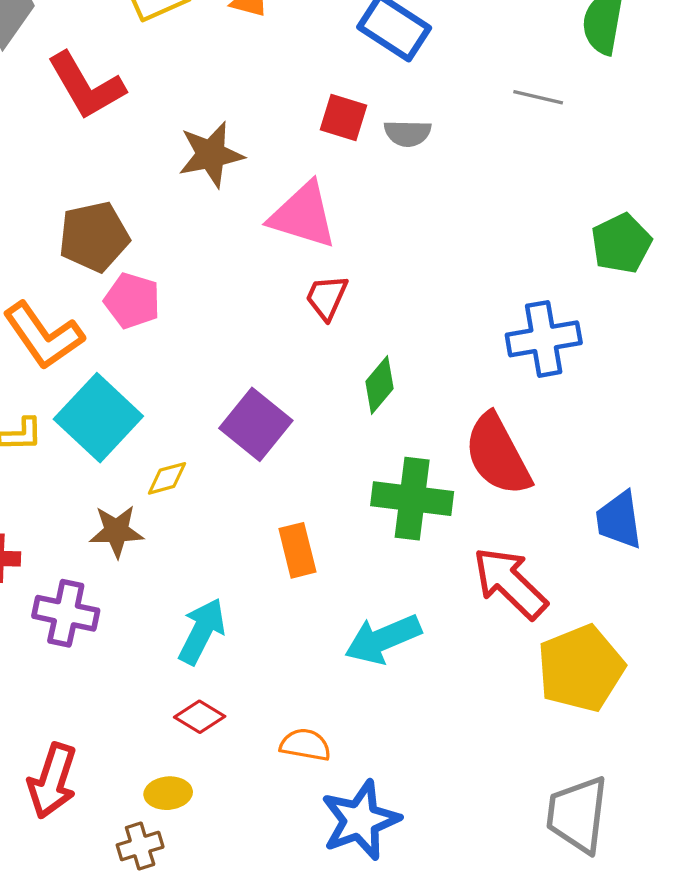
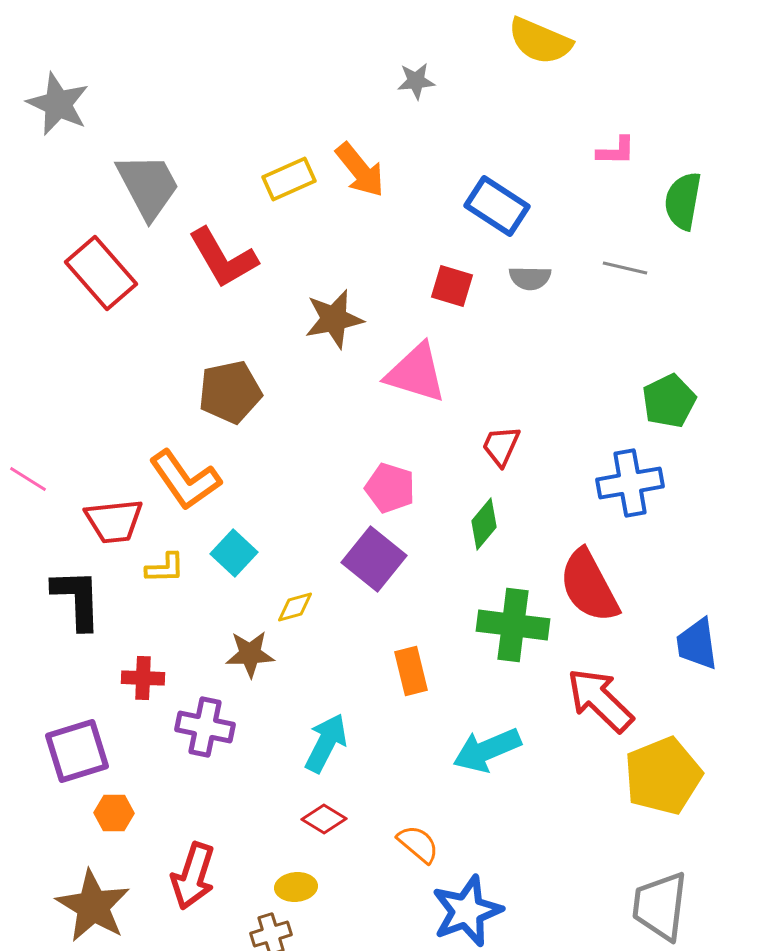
gray semicircle: (408, 133) -> (530, 278), moved
green pentagon: (621, 243) -> (669, 401), moved
red trapezoid: (327, 297) -> (501, 446), moved
pink pentagon: (132, 301) -> (390, 488), moved
cyan square: (98, 418) -> (234, 553), size x0.6
orange semicircle: (305, 745) -> (418, 844), turned 30

